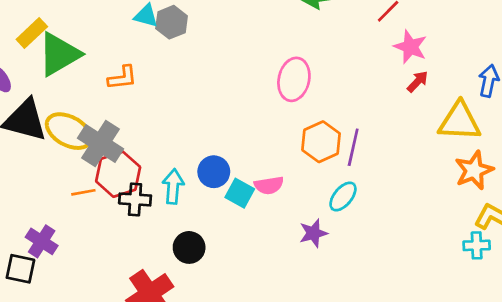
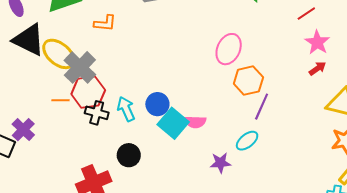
orange hexagon: (321, 142) -> (248, 81), moved
cyan arrow: (173, 186) -> (126, 109), turned -40
cyan square: (240, 193) -> (173, 123), size x1.4

